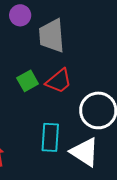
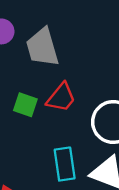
green square: (28, 81) -> (25, 105), turned -30

